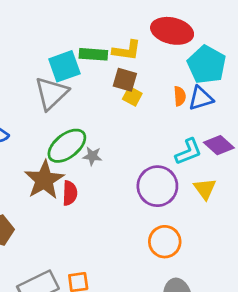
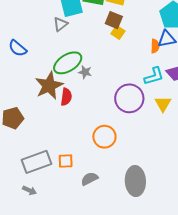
gray triangle: (51, 93) -> (60, 24), size x0.6
orange semicircle: (180, 96) -> (155, 46), moved
orange circle: (165, 242) -> (104, 137), moved

